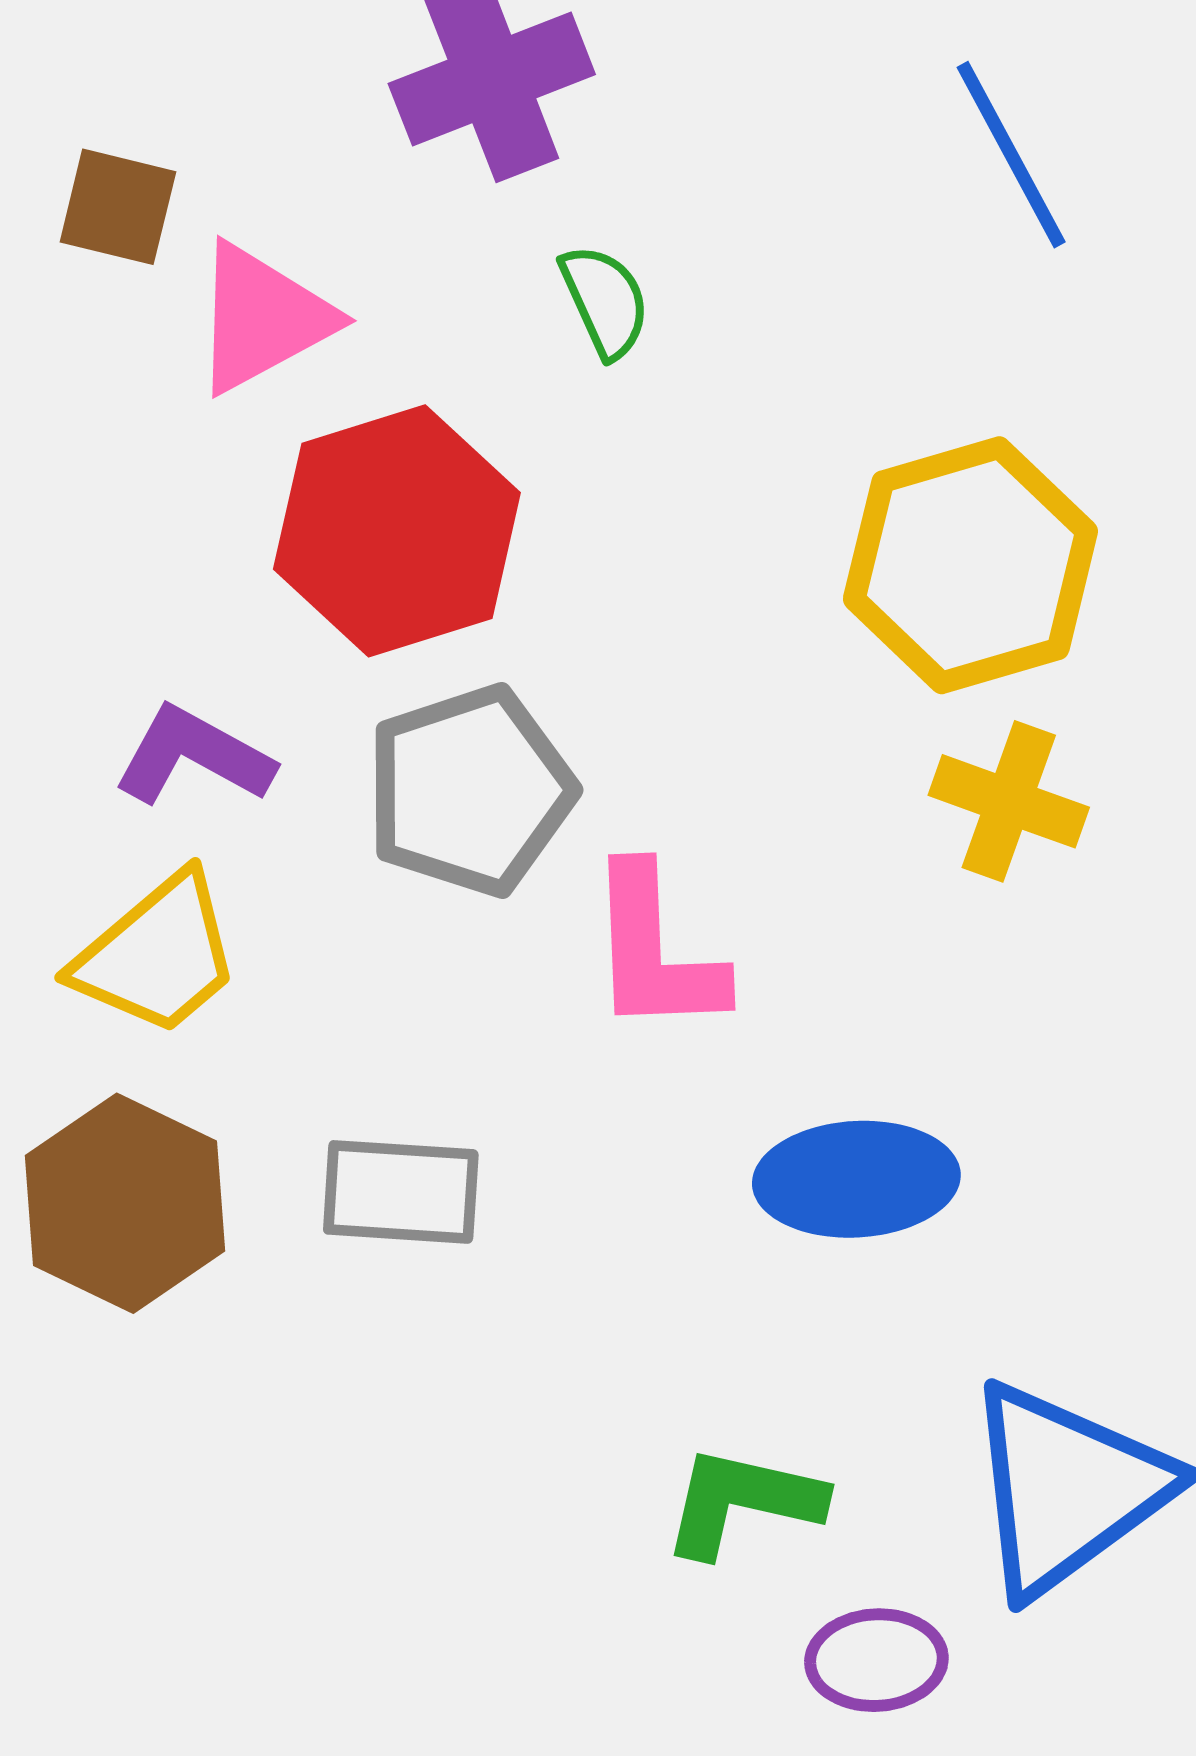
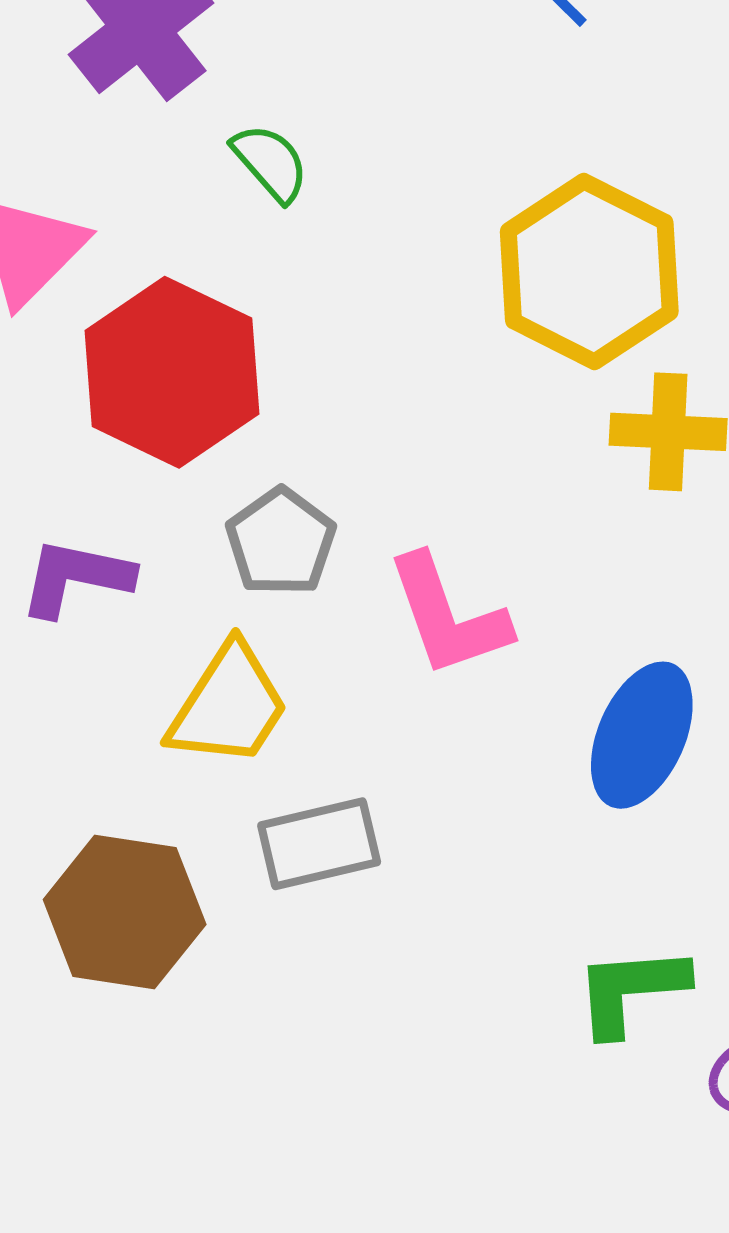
gray pentagon: (470, 791) -> (281, 542), size x0.7
yellow trapezoid: (157, 955) -> (229, 705), moved
blue ellipse: (856, 1179) -> (642, 735), turned -46

